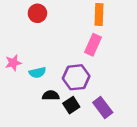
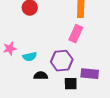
black square: (71, 105) -> (71, 84), moved, turned 32
purple rectangle: (103, 108) -> (90, 74), moved, turned -48

